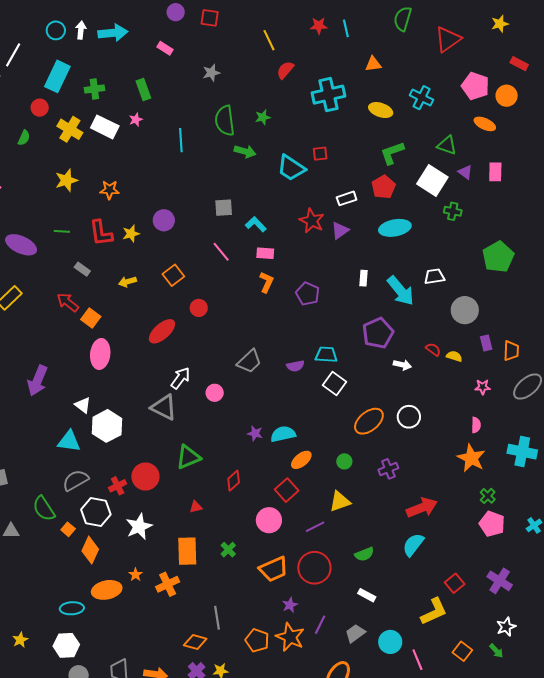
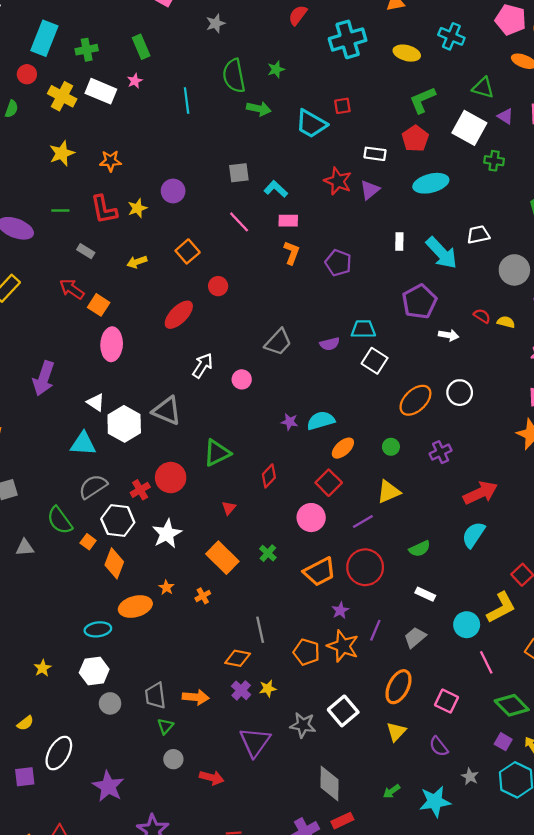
white rectangle: (347, 198) -> (375, 154), turned 30
gray triangle: (164, 407) -> (167, 411), moved
red triangle: (196, 507) -> (229, 508), turned -32
orange rectangle: (187, 551) -> (222, 558), turned -40
orange cross: (168, 584) -> (203, 596), size x0.6
cyan circle: (390, 642) -> (467, 625), moved

